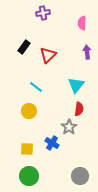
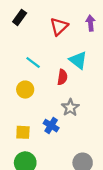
red triangle: (48, 55) -> (59, 26), moved
cyan triangle: (76, 85) -> (78, 60), turned -30
red semicircle: (79, 109) -> (62, 77), moved

